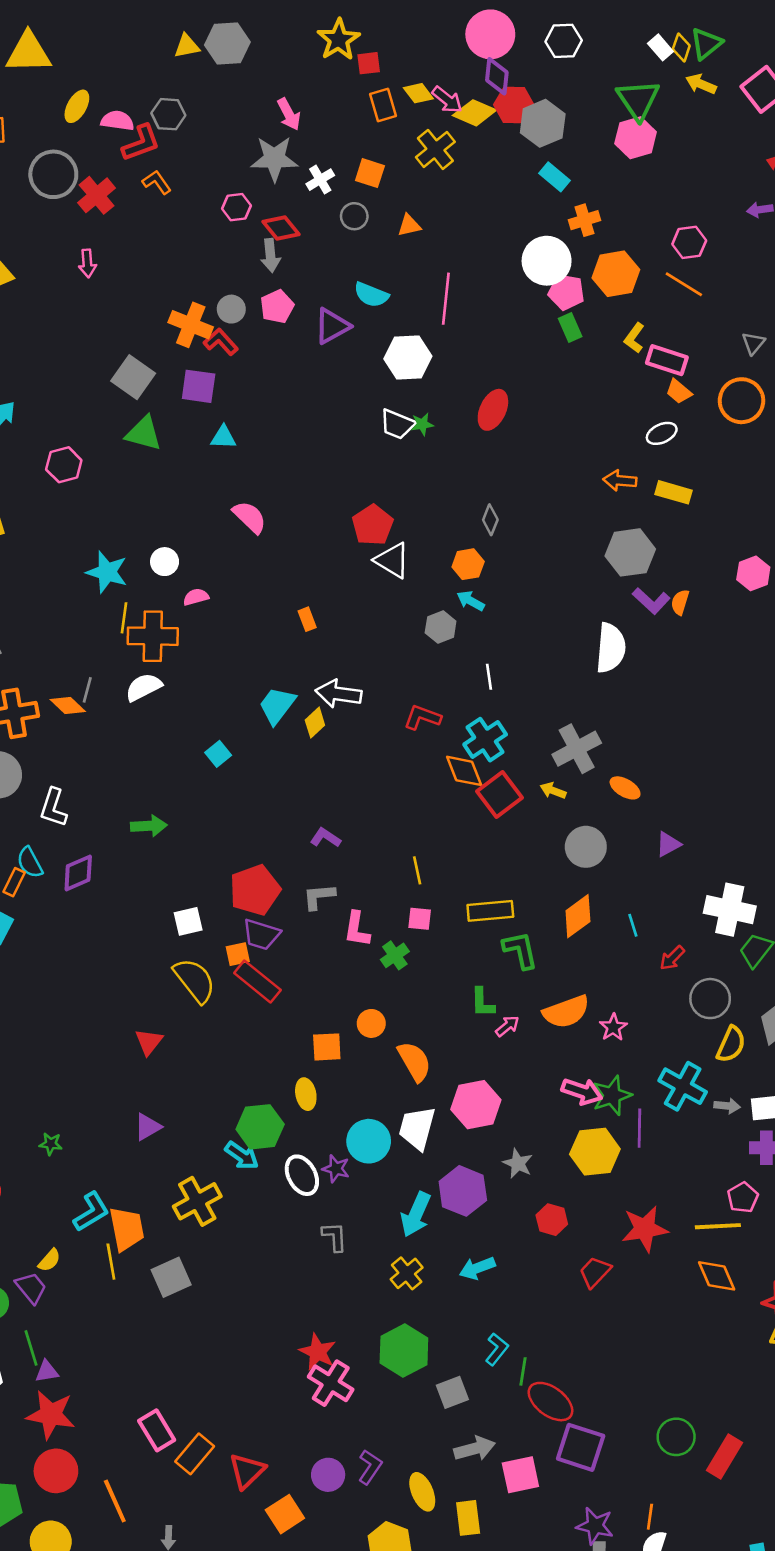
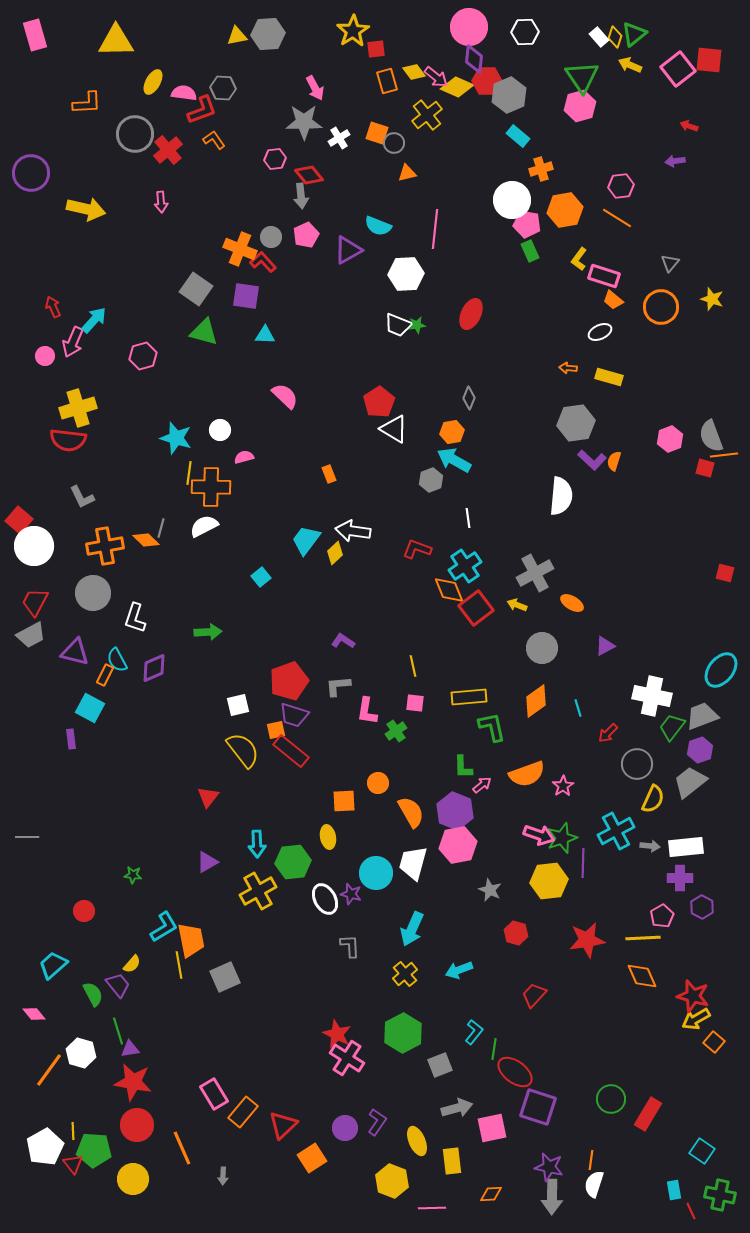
gray circle: (354, 216) -> (394, 143), moved
orange arrow: (620, 480) -> (568, 368), size x0.7
cyan arrow: (471, 601) -> (454, 460), size x1.6
cyan cross: (683, 1086) -> (616, 831), turned 33
cyan arrow: (242, 1156) -> (257, 844), moved, turned 52
purple hexagon: (463, 1191) -> (455, 811), moved
yellow cross: (197, 1201) -> (258, 891), moved
red trapezoid: (595, 1272) -> (534, 995), moved

